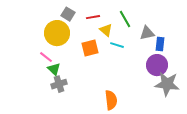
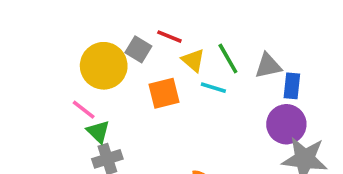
gray square: (68, 14) -> (138, 49), moved
red line: (93, 17) -> (169, 37), turned 32
green line: (125, 19) -> (228, 58), moved

